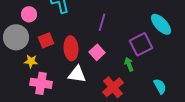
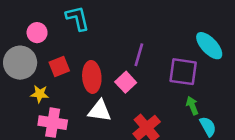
purple line: (102, 22) -> (139, 55), moved
purple square: (141, 44) -> (183, 72), turned 35
green arrow: (129, 64) -> (192, 106), moved

